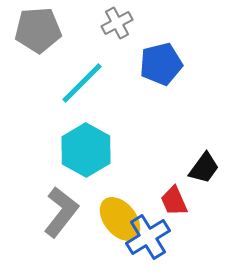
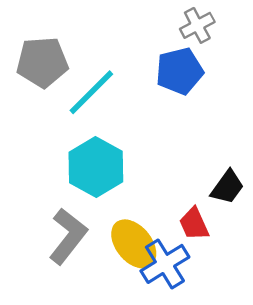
gray cross: (117, 23) -> (197, 25), moved
gray pentagon: (38, 30) -> (42, 62), moved

